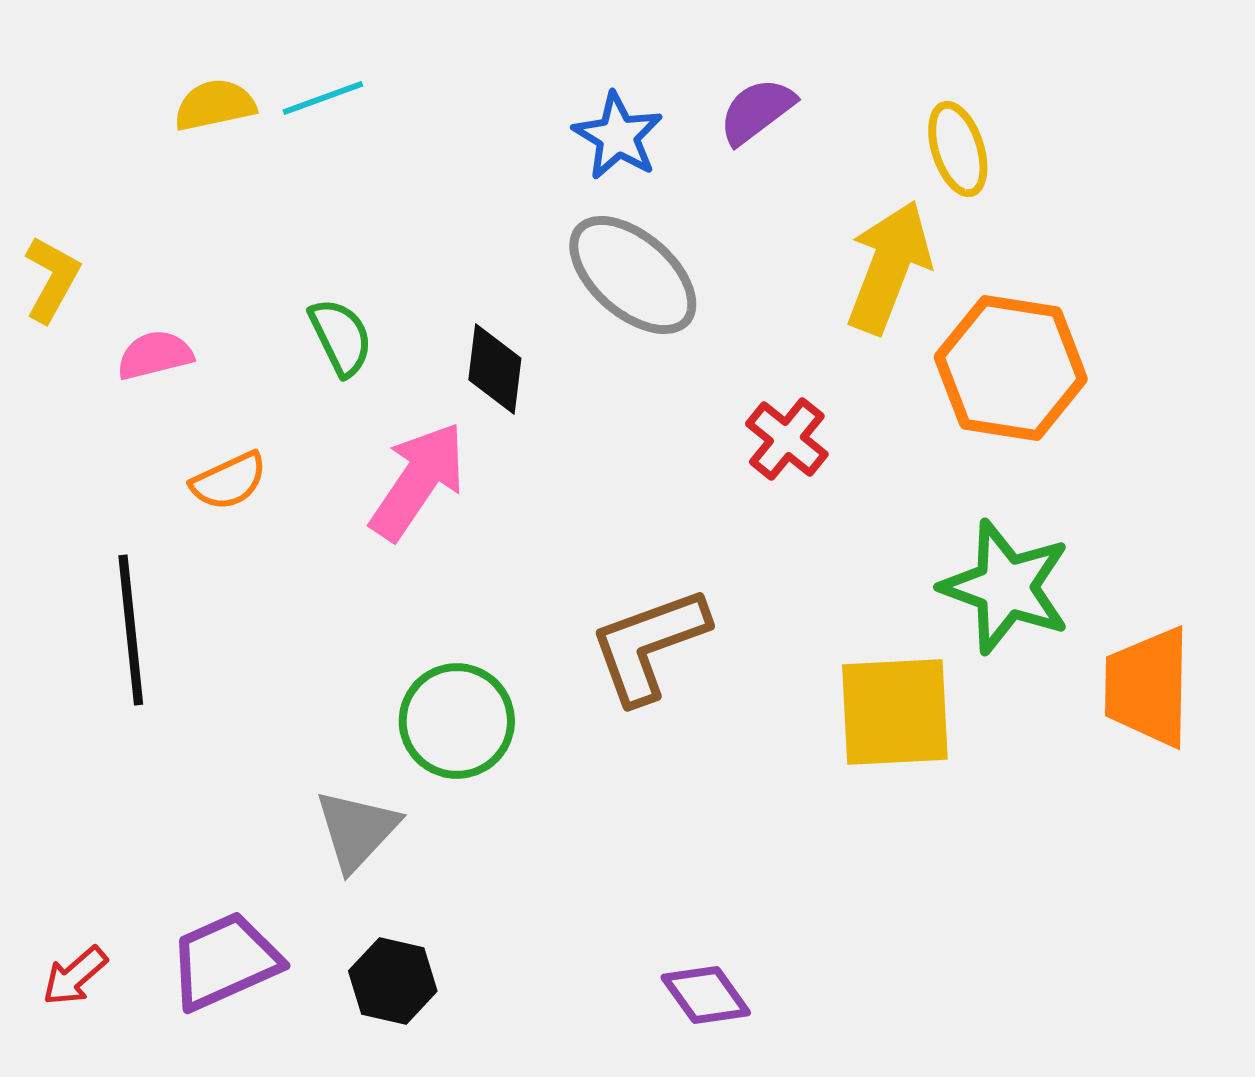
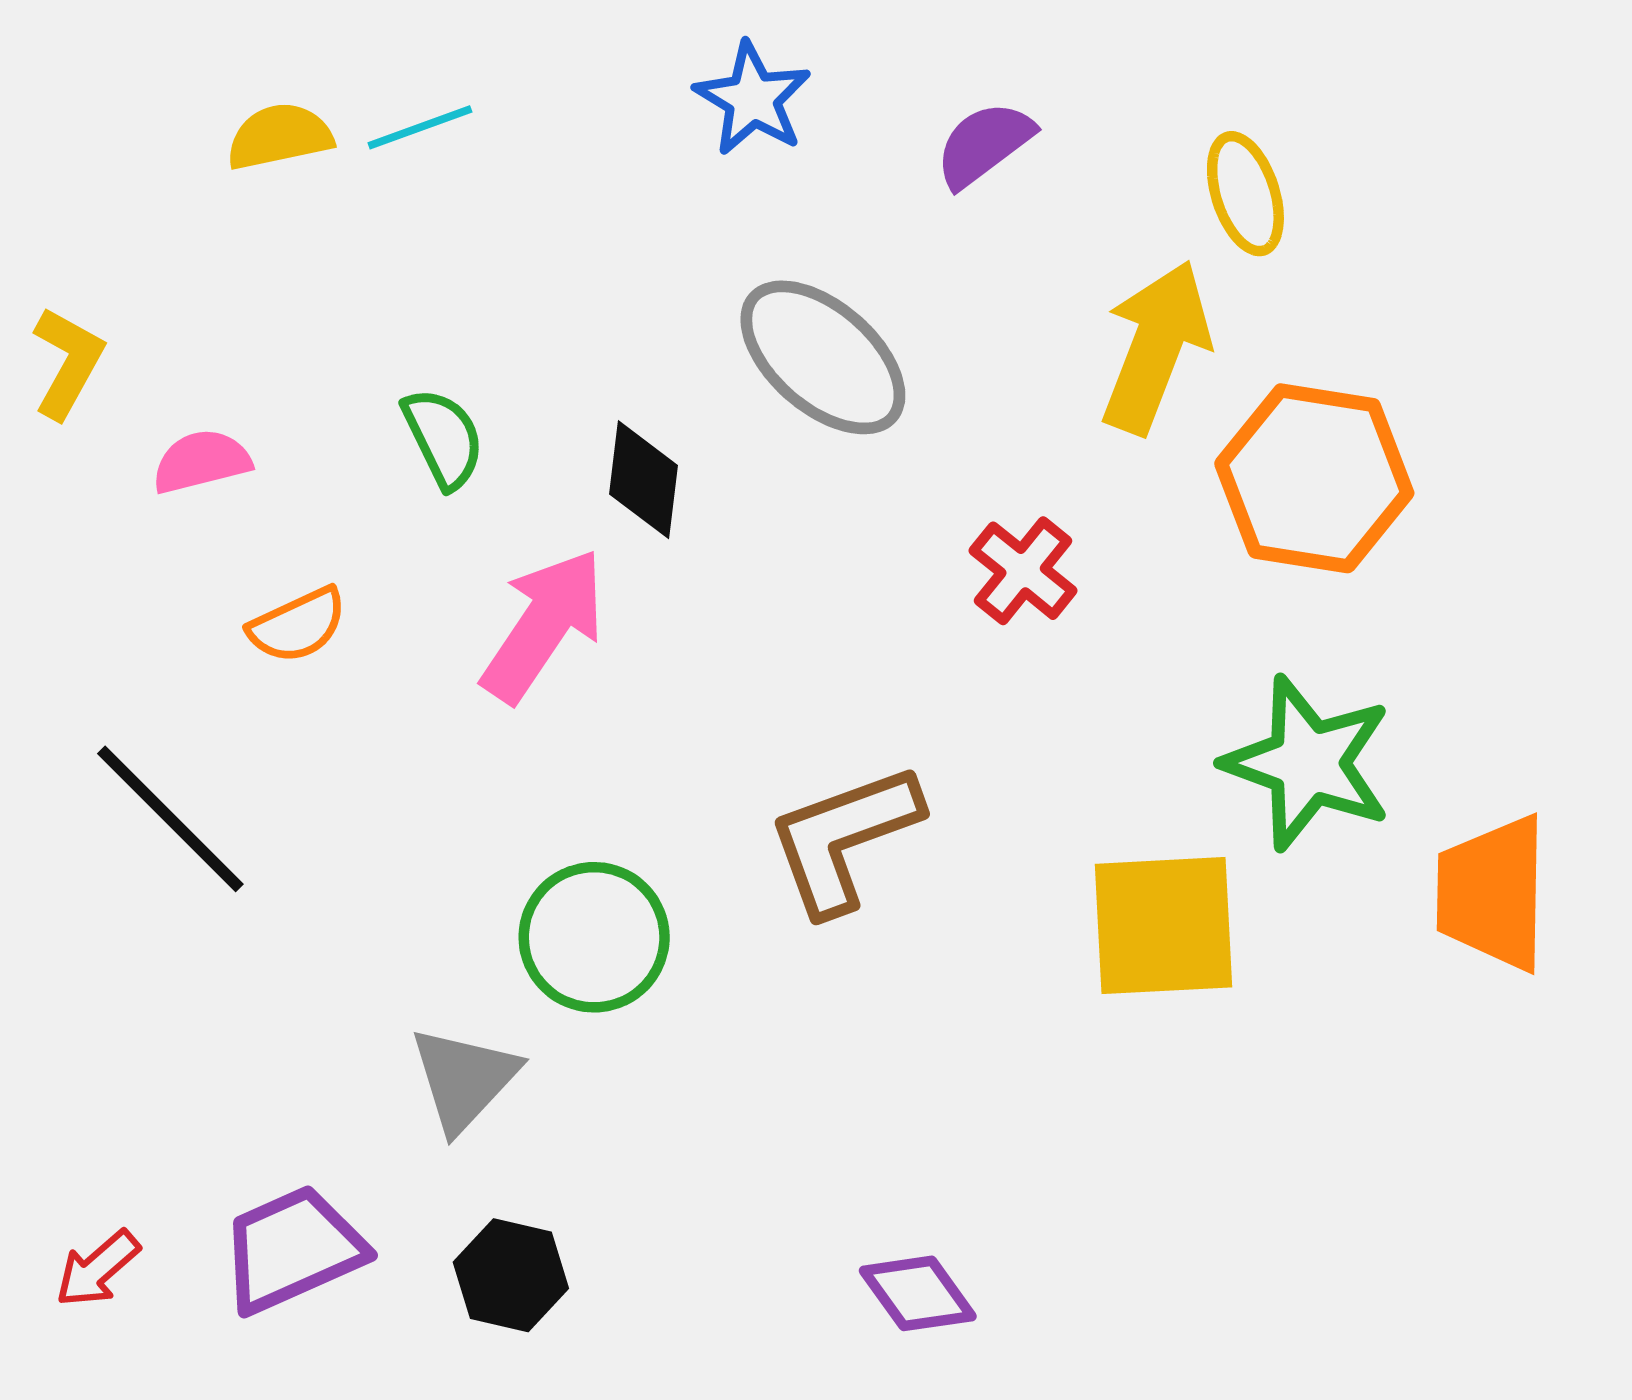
blue star: (618, 136) -> (753, 99), moved
black line: (131, 630) -> (170, 819), turned -39

